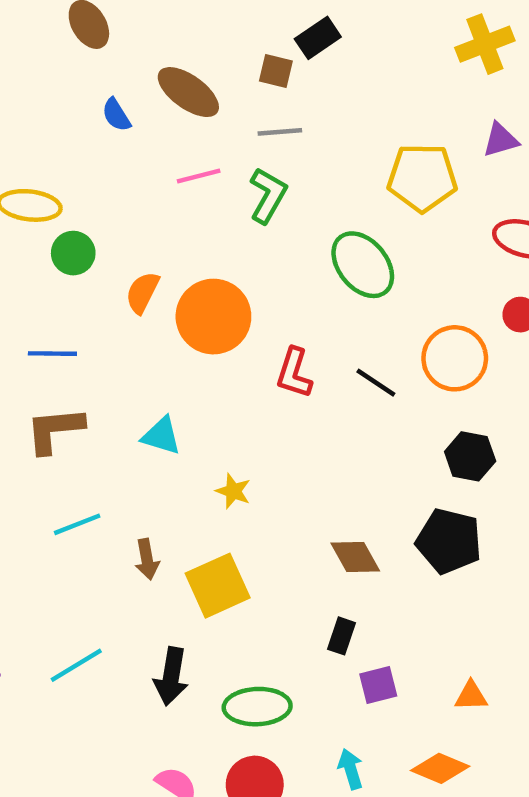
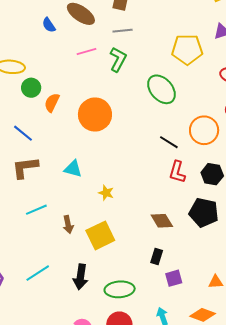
orange semicircle: (142, 293) -> (52, 103), moved
blue line: (52, 354) -> (23, 133), turned 40
red L-shape: (294, 373) -> (177, 172), moved

